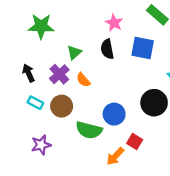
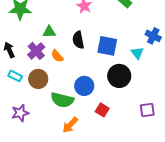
blue square: (143, 48) -> (107, 46), moved
black semicircle: (107, 49) -> (78, 40), moved
green triangle: (74, 52) -> (49, 32), turned 40
orange arrow: (115, 156) -> (70, 125), moved

